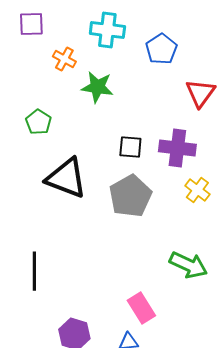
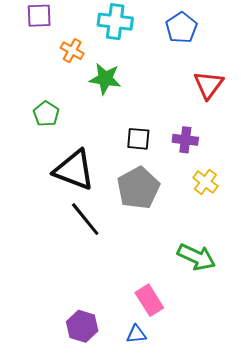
blue pentagon: (161, 49) -> (181, 28), moved
purple cross: (177, 148) -> (185, 140), size x0.7
black line: (34, 271) -> (85, 219), moved, turned -39

